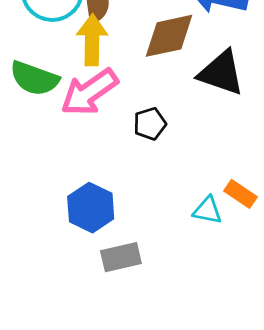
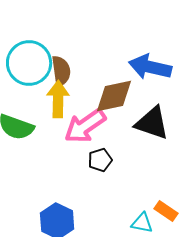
pink arrow: (89, 92) -> (85, 126), moved

